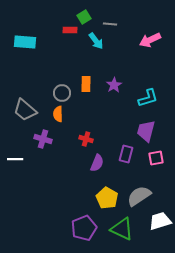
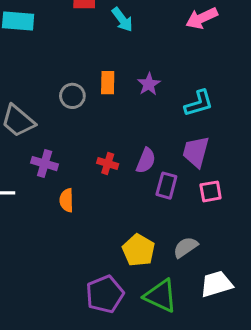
orange semicircle: (58, 114) -> (67, 200), moved
purple semicircle: (97, 163) -> (146, 161), moved
gray semicircle: (139, 196) -> (186, 247), size x0.7

